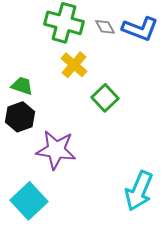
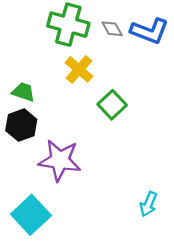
cyan arrow: (139, 191) -> (148, 204), size x0.6

